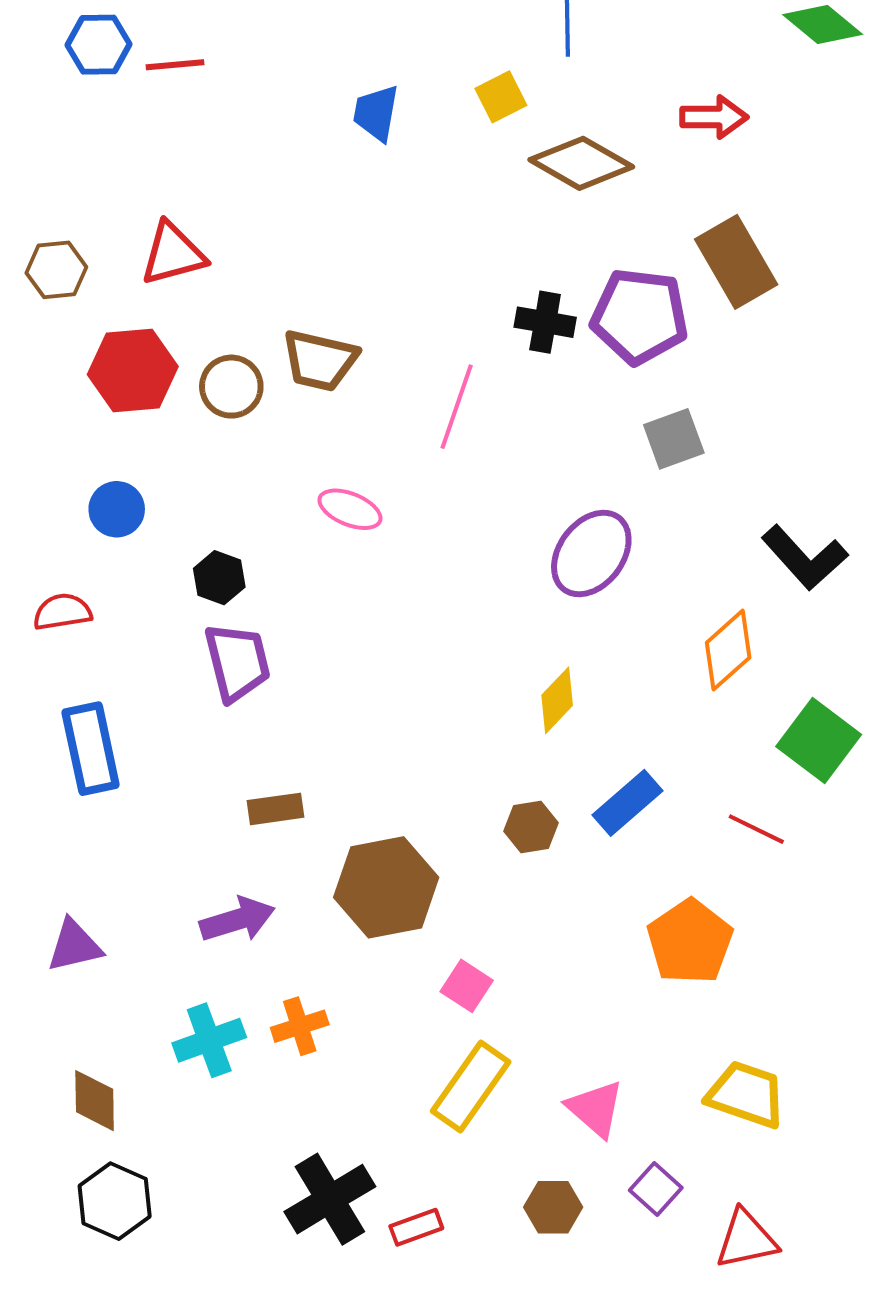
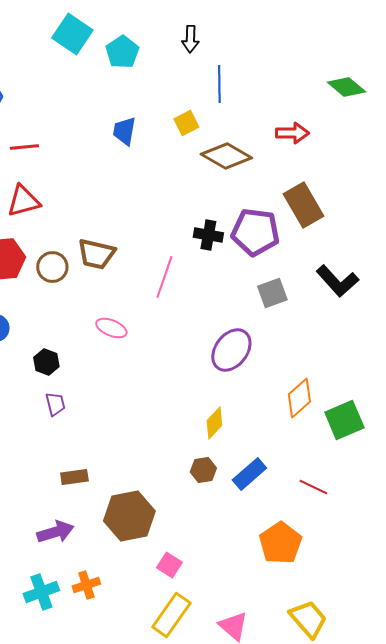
red line: (175, 65) -> (24, 147), moved
black L-shape: (805, 558) -> (337, 281), moved
purple trapezoid: (237, 662) -> (55, 404), size x0.6
green square: (819, 741) -> (344, 420), moved, turned 30
brown hexagon: (531, 827) -> (203, 470), moved
yellow trapezoid: (746, 1095) -> (308, 619), turned 30

